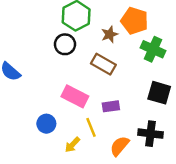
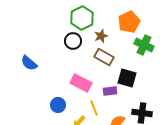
orange pentagon: (134, 21) -> (129, 22), turned 30
brown star: (110, 34) -> (101, 36), moved
black square: (159, 93) -> (127, 78), moved

